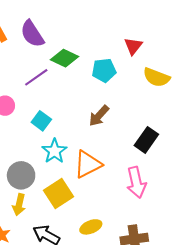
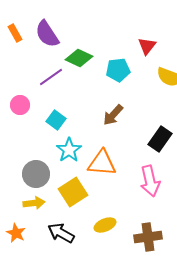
orange triangle: (88, 164) -> (102, 163), turned 32
yellow arrow: (19, 205) -> (34, 203), turned -110

